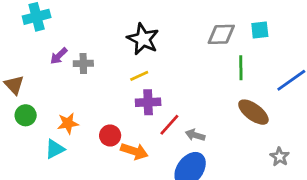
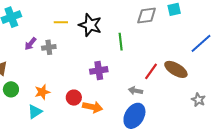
green line: (241, 68) -> (121, 42), moved
yellow line: (139, 76) -> (61, 22), moved, turned 32
red line: (169, 125) -> (151, 71), moved

